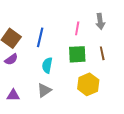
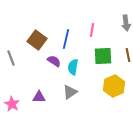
pink line: (77, 28) -> (92, 30), moved
purple semicircle: (11, 59) -> (54, 61), moved, turned -112

